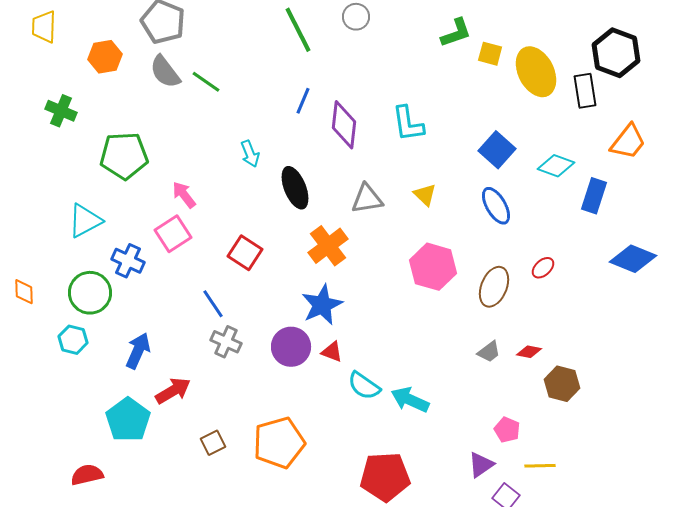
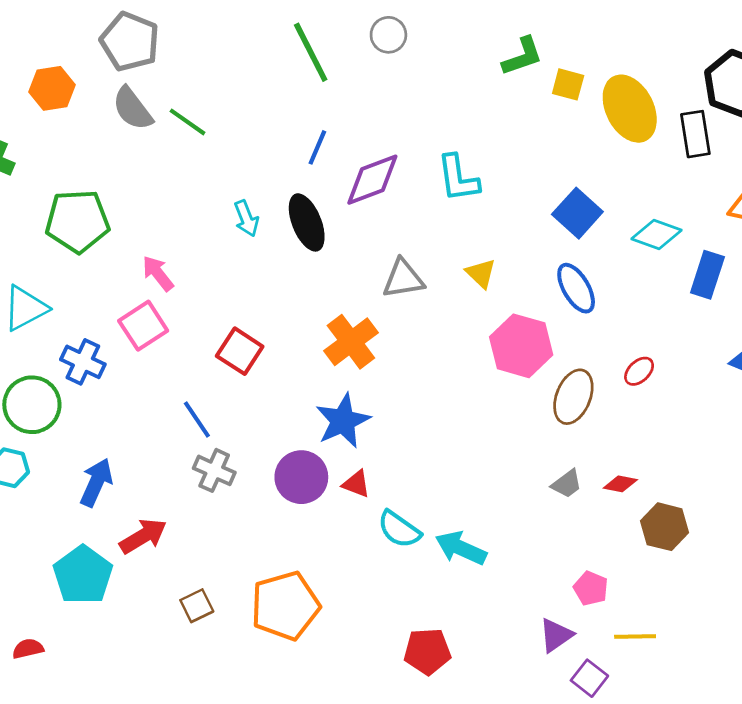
purple diamond: (344, 125) -> (372, 180), turned 63
black ellipse: (295, 188) -> (307, 222), moved
pink hexagon: (433, 267) -> (521, 346), moved
red semicircle: (87, 475) -> (28, 649), size x0.7
red pentagon: (385, 477) -> (427, 651), size x0.7

